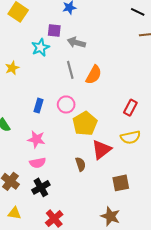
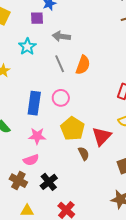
purple square: (54, 31) -> (37, 18), moved
blue rectangle: (38, 106) -> (34, 103), size x1.6
yellow pentagon: (85, 124) -> (73, 129), moved
pink semicircle: (38, 163) -> (31, 160), moved

